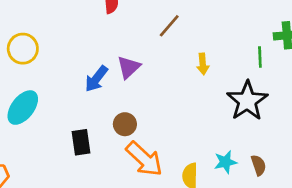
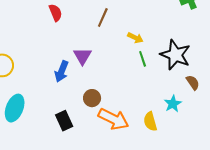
green line: (260, 57) -> (143, 59), moved
yellow arrow: (203, 64) -> (135, 38), turned -42
brown semicircle: (259, 165) -> (193, 82), moved

